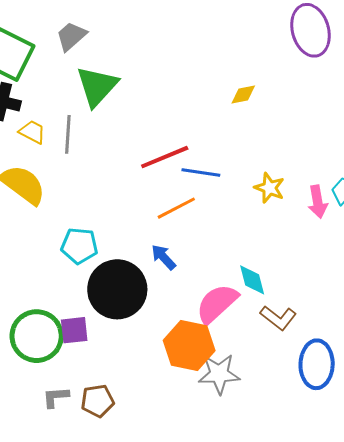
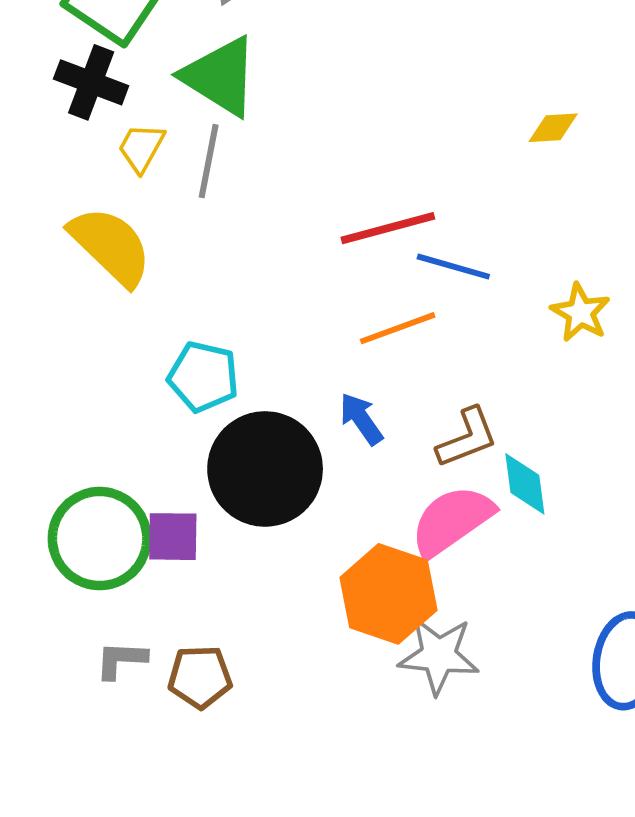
green triangle: (97, 86) -> (220, 76), moved, turned -48
yellow trapezoid: (32, 132) -> (141, 148), turned -96
brown L-shape: (278, 318) -> (467, 438), moved, turned -66

